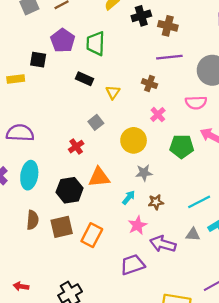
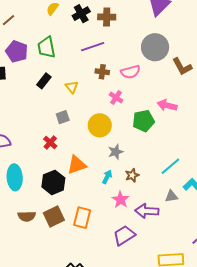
purple line: (169, 57) -> (93, 47), moved
black rectangle: (85, 79) -> (44, 81), turned -63
pink semicircle: (196, 103) -> (130, 72), moved
gray square: (96, 122) -> (63, 117), turned 32
brown semicircle: (33, 220) -> (27, 216), turned 96

